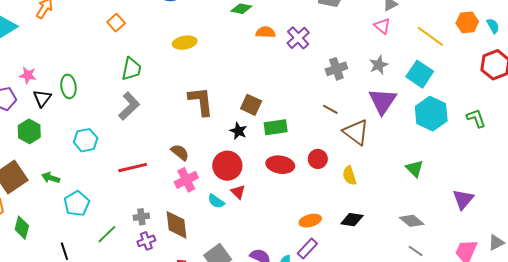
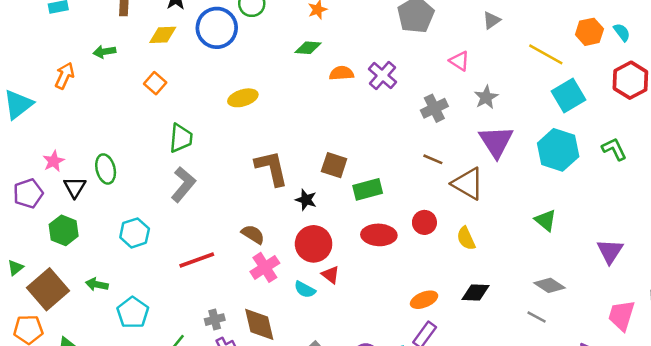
pink triangle: (382, 26) -> (459, 61), moved
cyan square: (420, 74) -> (569, 96), moved, turned 32
pink star: (28, 75) -> (54, 161), turned -30
black star: (238, 131) -> (306, 200), moved
gray line: (416, 251) -> (537, 317), moved

